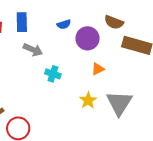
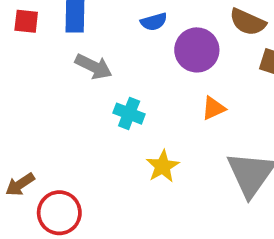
yellow star: (88, 100) -> (163, 166), moved

